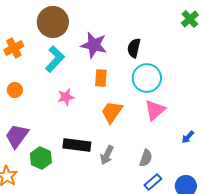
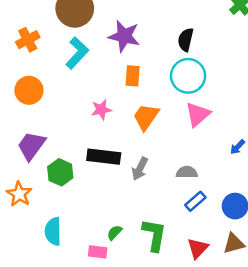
black semicircle: (134, 48) -> (186, 40), moved
orange circle: (15, 90) -> (29, 90), size x1.5
pink star: (66, 97) -> (101, 110), moved
gray semicircle: (146, 158) -> (187, 172), turned -108

